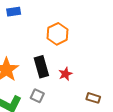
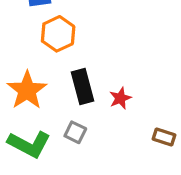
orange hexagon: (57, 34) -> (58, 34), moved

